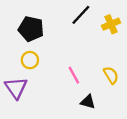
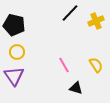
black pentagon: (31, 29) -> (14, 25), moved
yellow circle: (30, 60) -> (17, 52), moved

